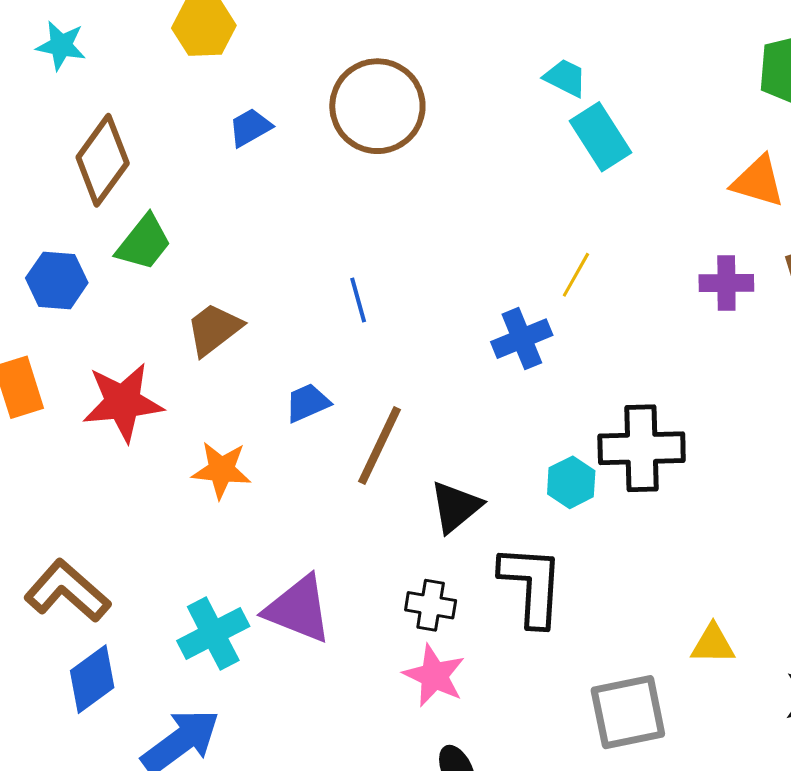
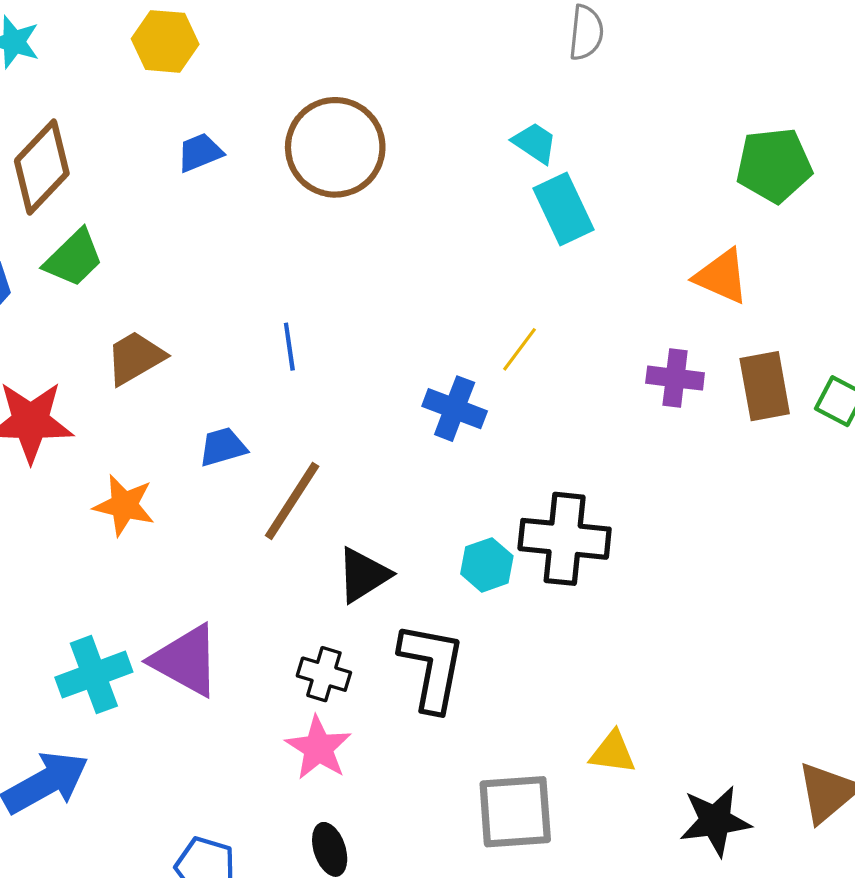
blue cross: (522, 339) -> (455, 409), turned 36

